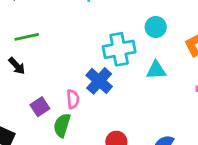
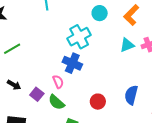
black arrow: (17, 66) -> (14, 85), moved
cyan triangle: (156, 70) -> (127, 45), moved
green semicircle: (62, 125) -> (56, 102), turned -48

